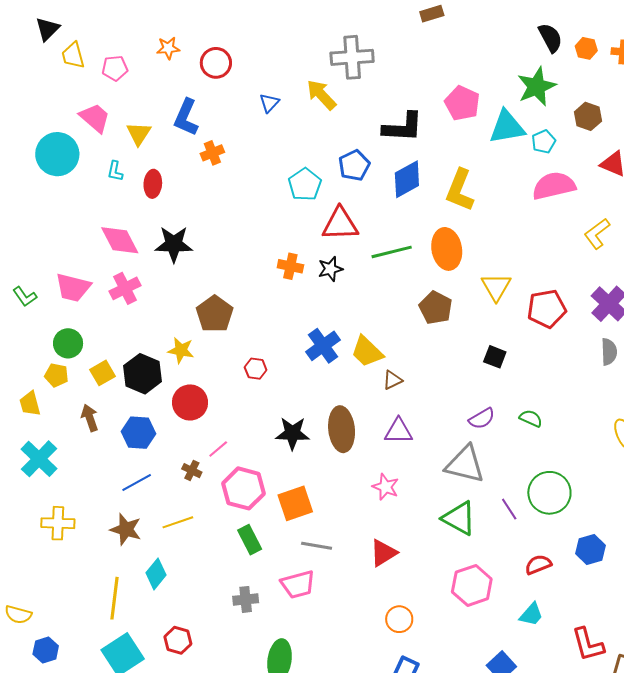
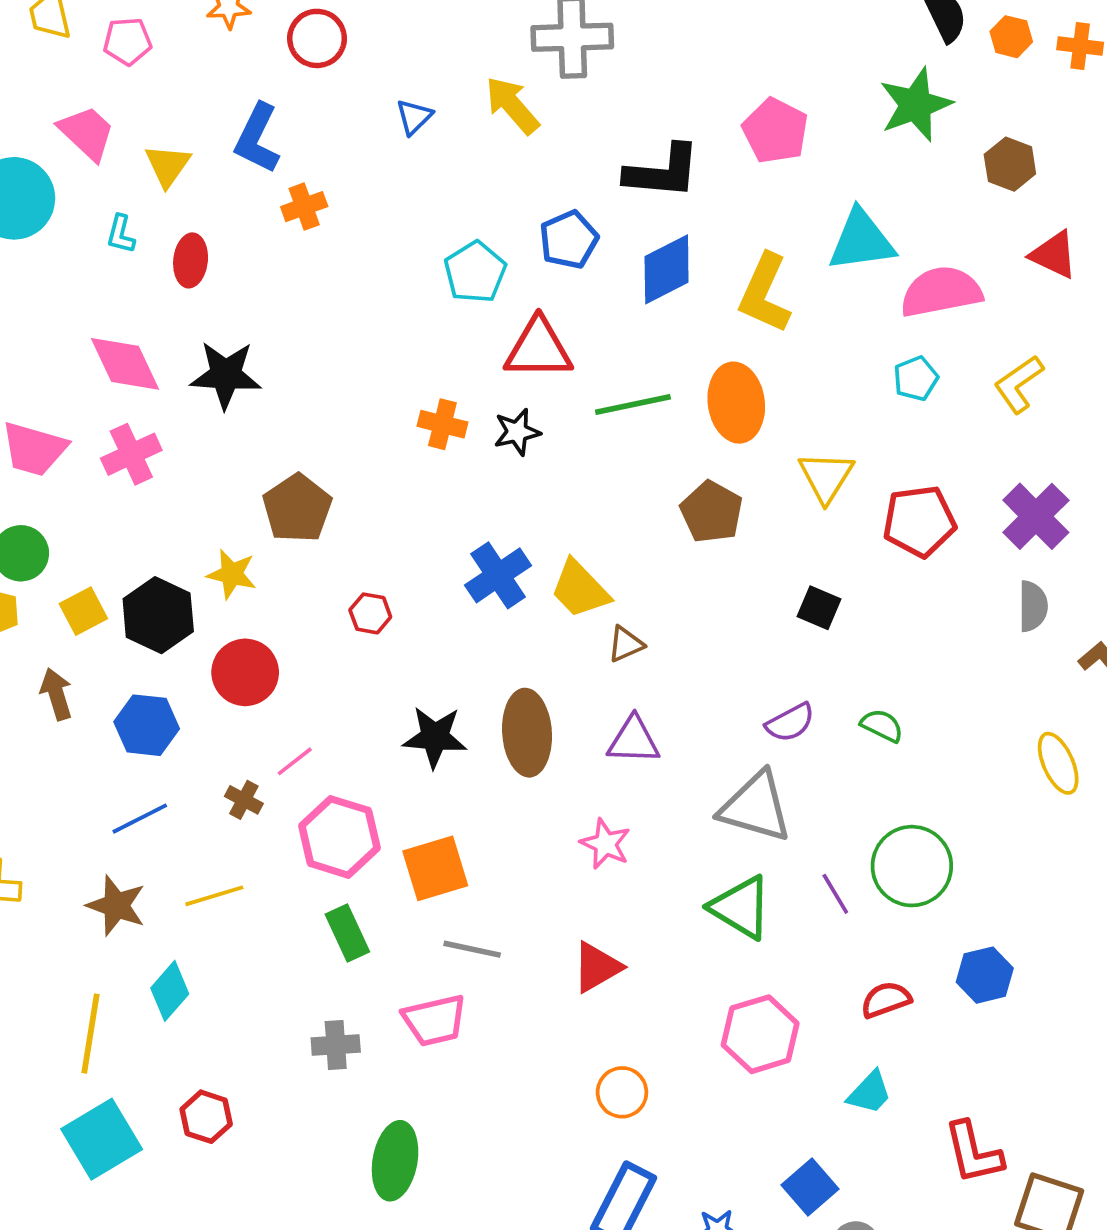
cyan triangle: (507, 127) -> (861, 241), moved
cyan pentagon: (544, 142) -> (916, 379), moved

